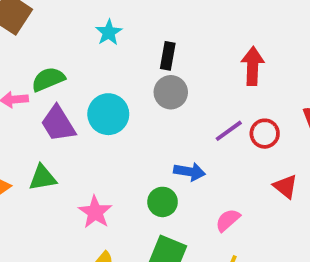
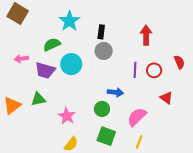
cyan star: (109, 32) -> (69, 21), size x1.5
green semicircle: (48, 79) -> (52, 45), moved
purple trapezoid: (58, 124) -> (45, 70), turned -40
purple line: (229, 131) -> (135, 70), turned -49
pink semicircle: (228, 220) -> (137, 117), size x1.5

